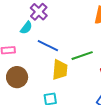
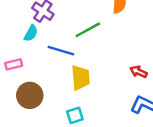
green line: (82, 56) -> (88, 30), moved

